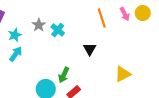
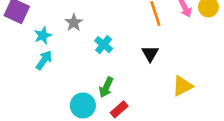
cyan cross: (58, 30) -> (104, 45), moved
black triangle: (90, 49) -> (150, 54), moved

